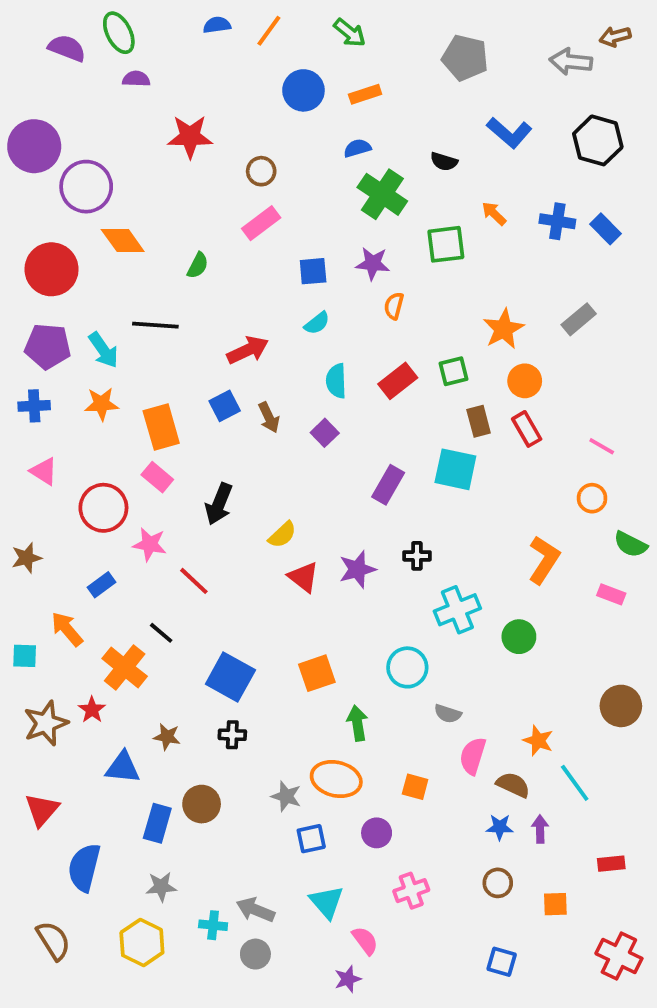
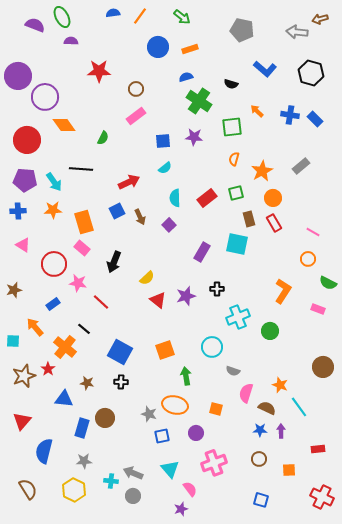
orange semicircle: (394, 306) -> (234, 159), moved
pink cross: (411, 891) -> (214, 463), size x1.4

